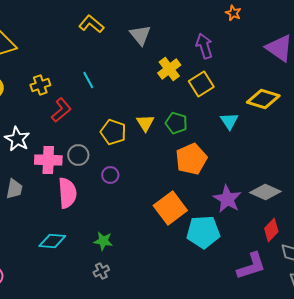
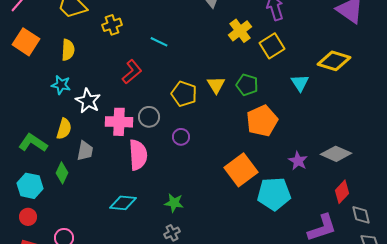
cyan line: (88, 80) -> (159, 42), turned -36
yellow cross: (40, 85) -> (112, 25), moved
purple star: (227, 199) -> (298, 161), size x0.7

